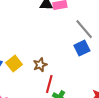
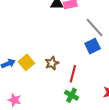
red line: (49, 84) -> (73, 74), moved

